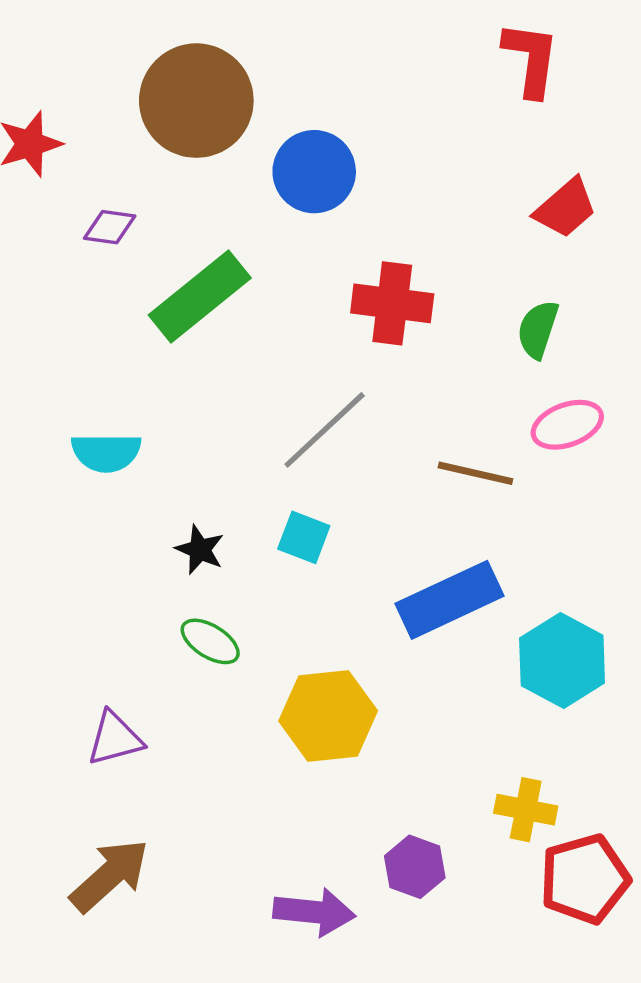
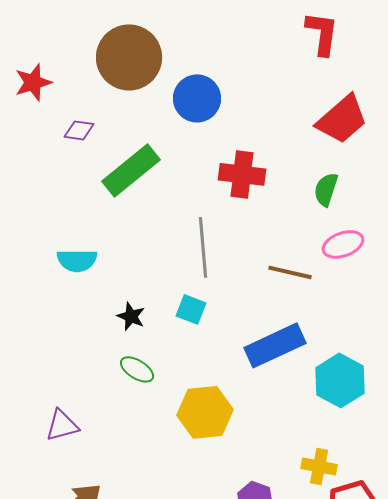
red trapezoid: (566, 208) -> (342, 119), size x1.4
gray line: (325, 430) -> (203, 247), turned -52
purple triangle: (115, 739) -> (62, 425), moved

